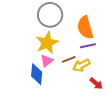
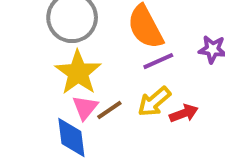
brown line: (69, 59) -> (109, 110), moved
red arrow: (96, 83) -> (184, 113), moved, turned -48

